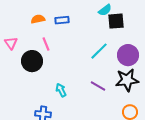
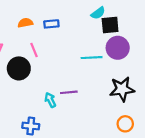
cyan line: (99, 51) -> (92, 58), turned 42
purple circle: (128, 55) -> (118, 48), moved
purple line: (98, 86) -> (69, 92), moved, turned -35

